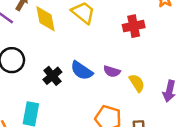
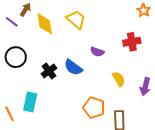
red cross: (134, 26) -> (132, 42), moved
purple semicircle: (112, 71) -> (97, 52), moved

